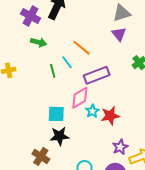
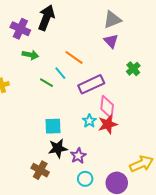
green line: (53, 71) -> (46, 83), turned -40
pink diamond: (80, 98) -> (107, 107), moved, turned -50
purple star: (120, 147) -> (78, 156), moved

